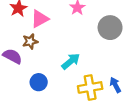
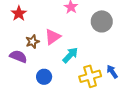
pink triangle: (40, 19) -> (53, 37), moved

